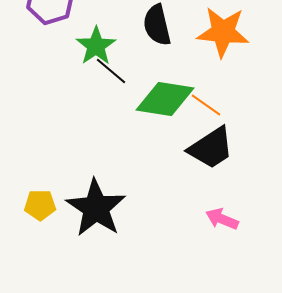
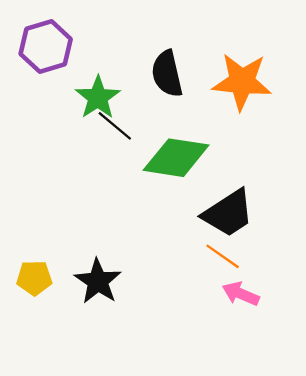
orange line: (206, 105) -> (223, 256), moved
black star: (96, 208) -> (98, 281), size x0.7

